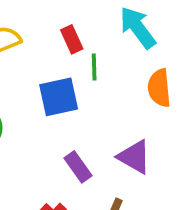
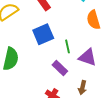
green line: (94, 67) -> (67, 46), moved

